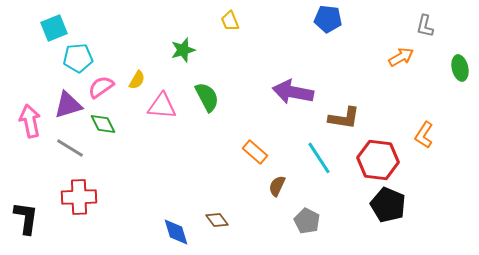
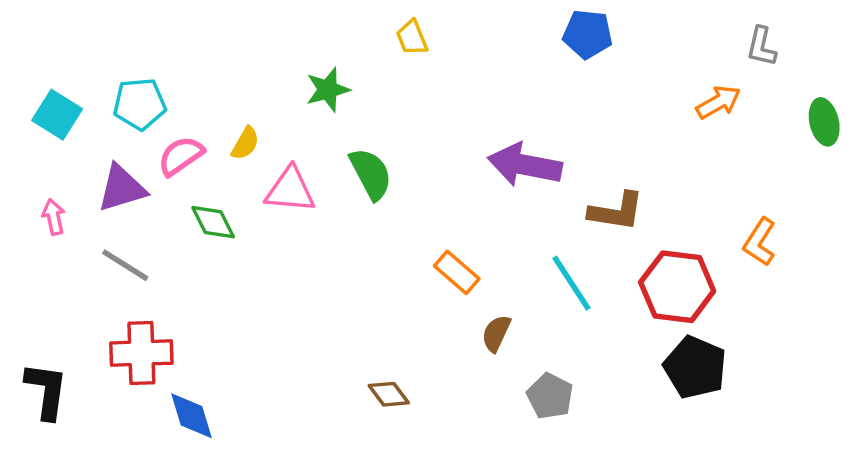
cyan square: (54, 28) -> (57, 115), moved, turned -36
pink arrow: (30, 121) -> (54, 217), size x0.6
green diamond: (103, 124) -> (213, 222), moved
blue diamond: (176, 232) -> (192, 416), moved

